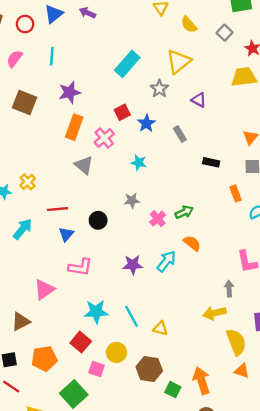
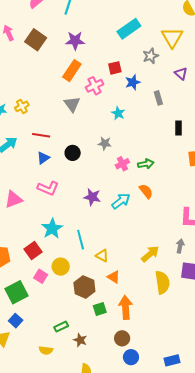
yellow triangle: (179, 62) -> (172, 37), turned -35
black rectangle: (211, 162) -> (179, 128), turned 64
gray arrow: (229, 289) -> (180, 246), moved
cyan star: (96, 312) -> (52, 229), turned 30
yellow arrow: (214, 313) -> (150, 254), turned 138
orange triangle: (242, 371) -> (114, 277), moved
green square: (173, 390) -> (100, 309), turned 32

